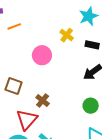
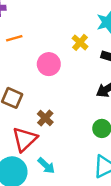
orange line: (14, 26) -> (14, 38), moved

